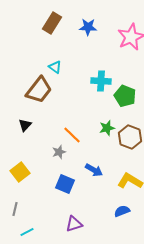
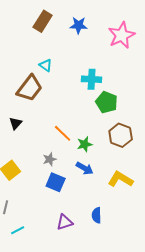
green pentagon: (125, 96) -> (107, 102), moved
green star: (107, 128) -> (85, 144), moved
gray star: (59, 152) -> (50, 159), moved
blue semicircle: (122, 211) -> (97, 215), moved, turned -70

